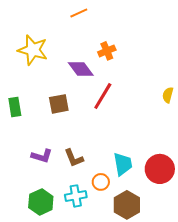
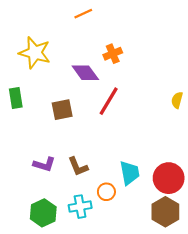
green rectangle: (15, 107) -> (16, 98), moved
brown hexagon: (127, 205) -> (165, 212), moved

